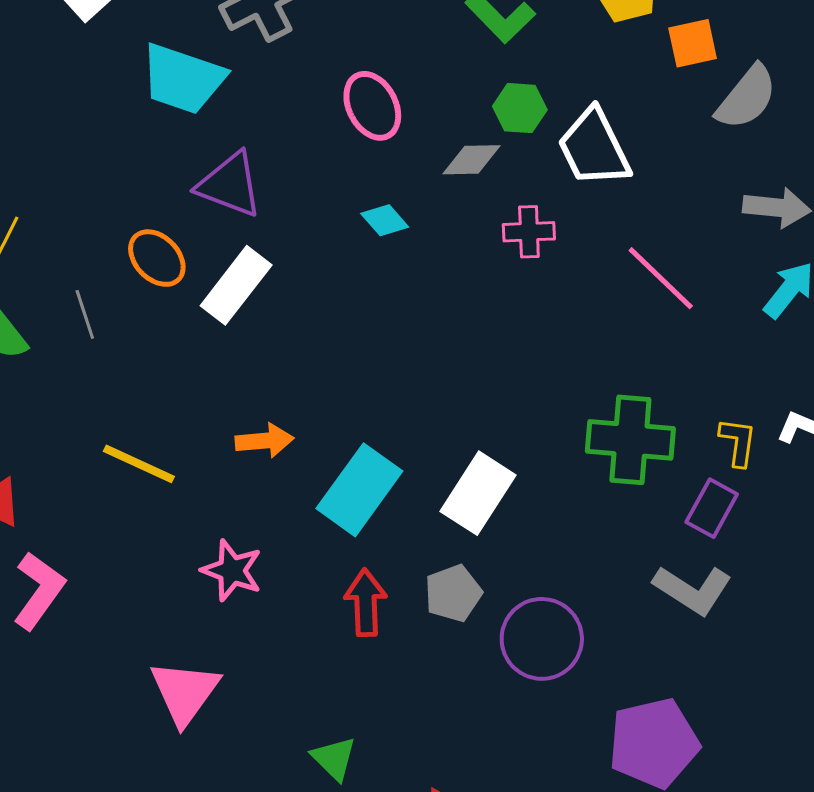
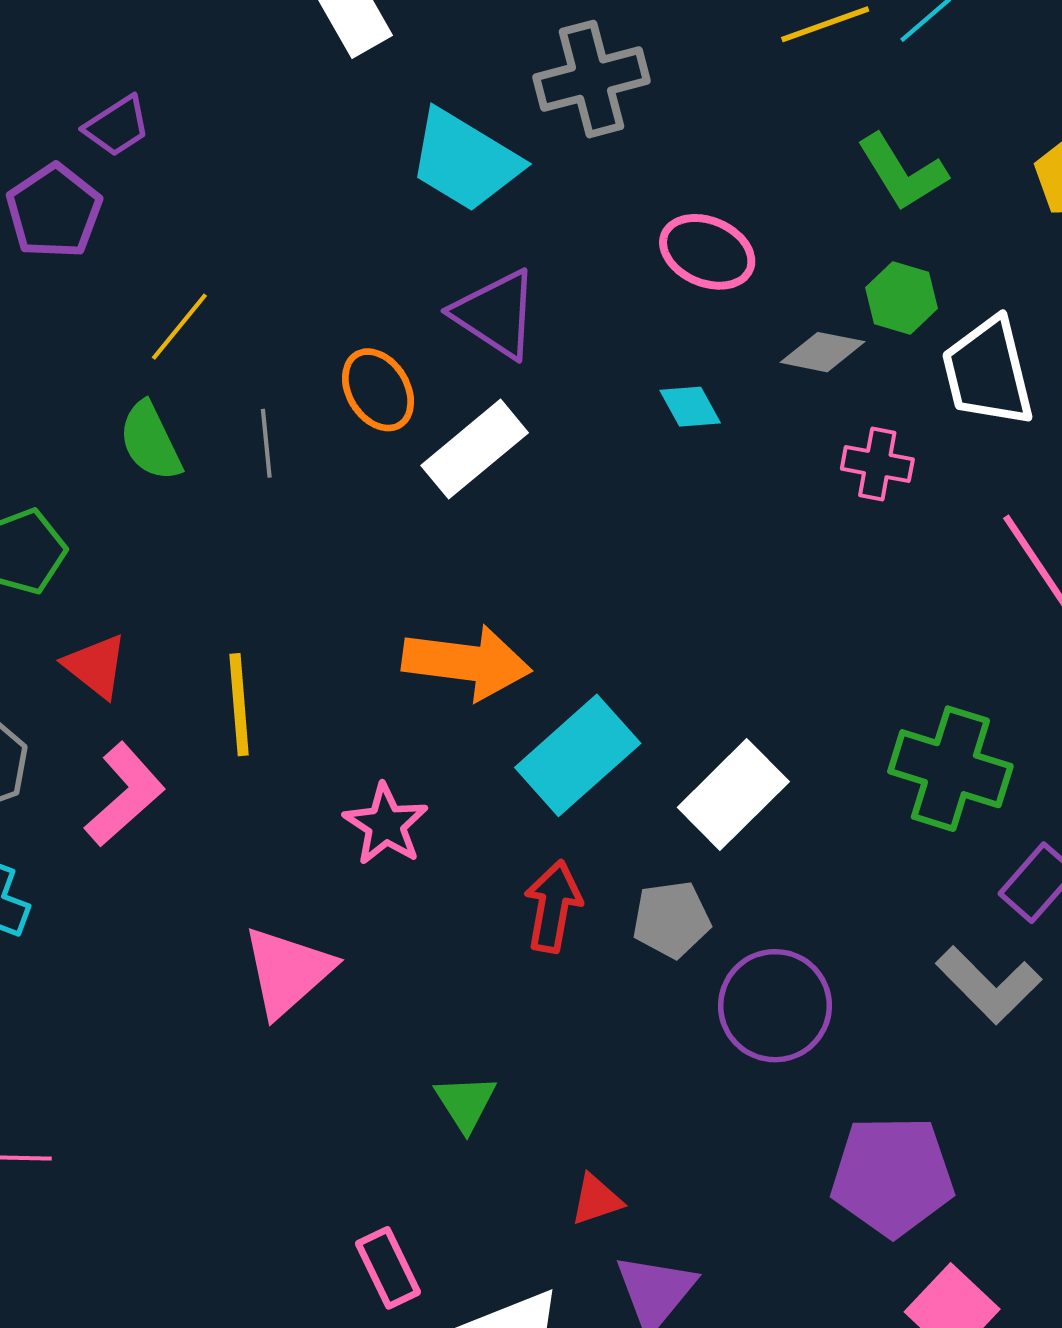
pink ellipse: (372, 106) -> (707, 252), turned -52
orange arrow: (265, 441) -> (467, 663), size x1.6
yellow line: (139, 464) -> (239, 705), moved, turned 48

